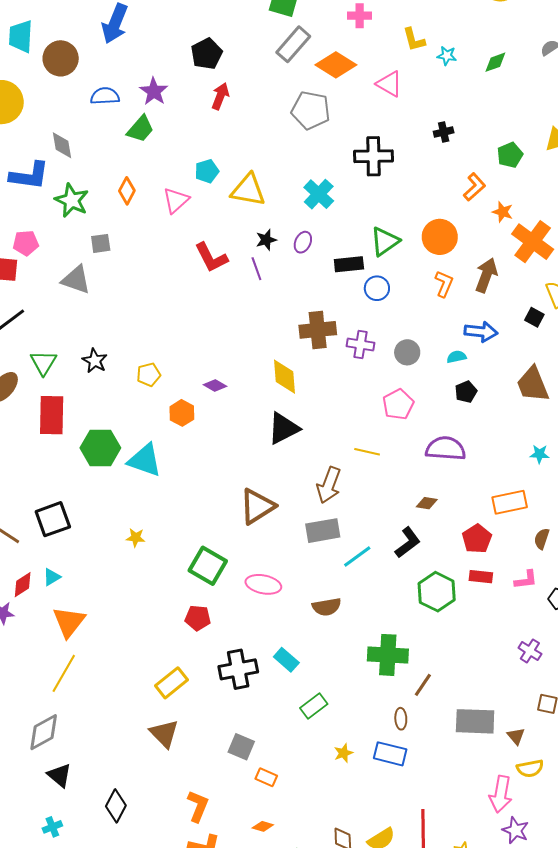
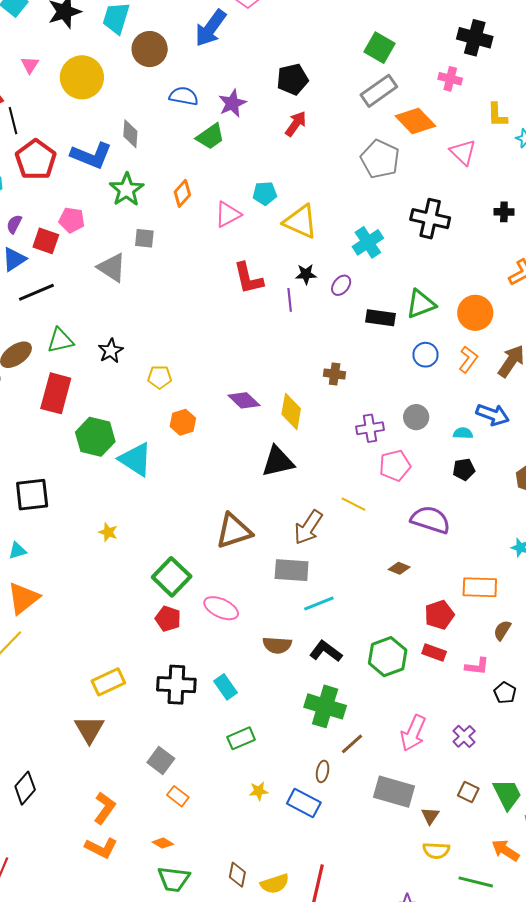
blue circle: (377, 288) -> (425, 355), moved
brown cross: (318, 330) -> (335, 374), size x0.6
purple cross: (360, 344) -> (370, 428), moved, turned -32
green triangle: (43, 363) -> (60, 340), turned 32
purple diamond: (215, 385) -> (244, 400), moved, size x1.4
black L-shape: (408, 543) -> (326, 651), moved, turned -120
red pentagon: (198, 618) -> (168, 619), moved
pink arrow: (501, 794) -> (413, 733), moved

